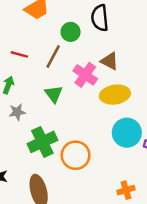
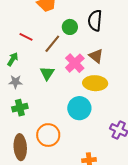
cyan circle: (127, 133) -> (79, 108), moved
green cross: (42, 142) -> (20, 108), moved, size x0.7
orange circle: (76, 155) -> (48, 135), moved

